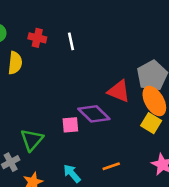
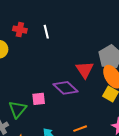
red triangle: (119, 91) -> (85, 70), turned 36
pink square: (70, 125) -> (39, 99), moved

